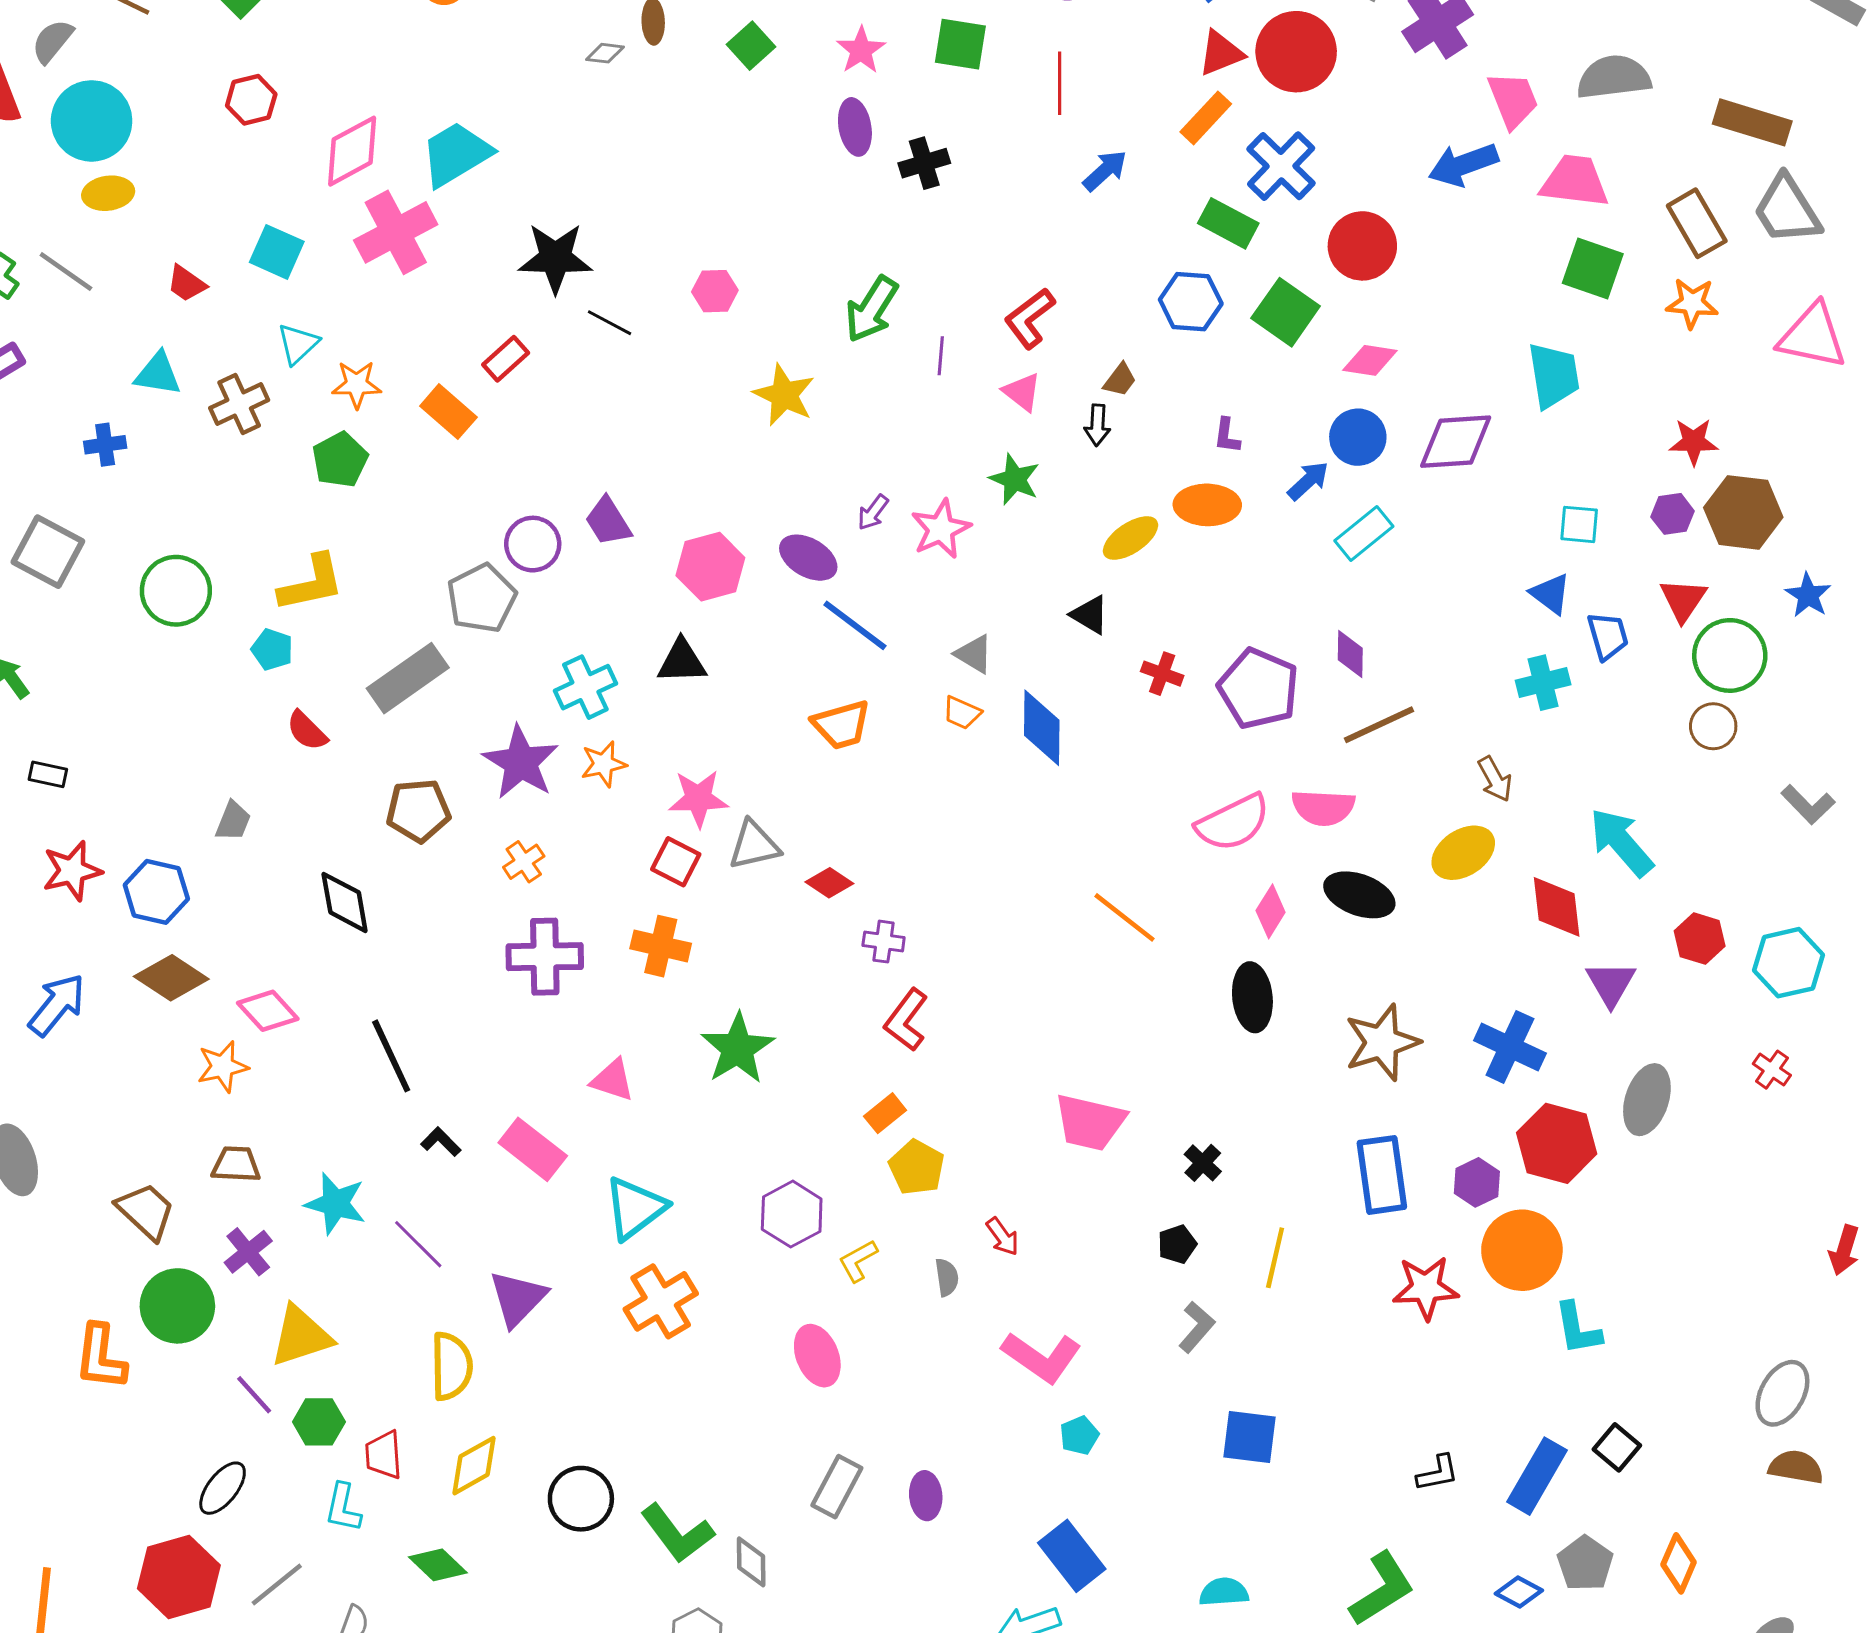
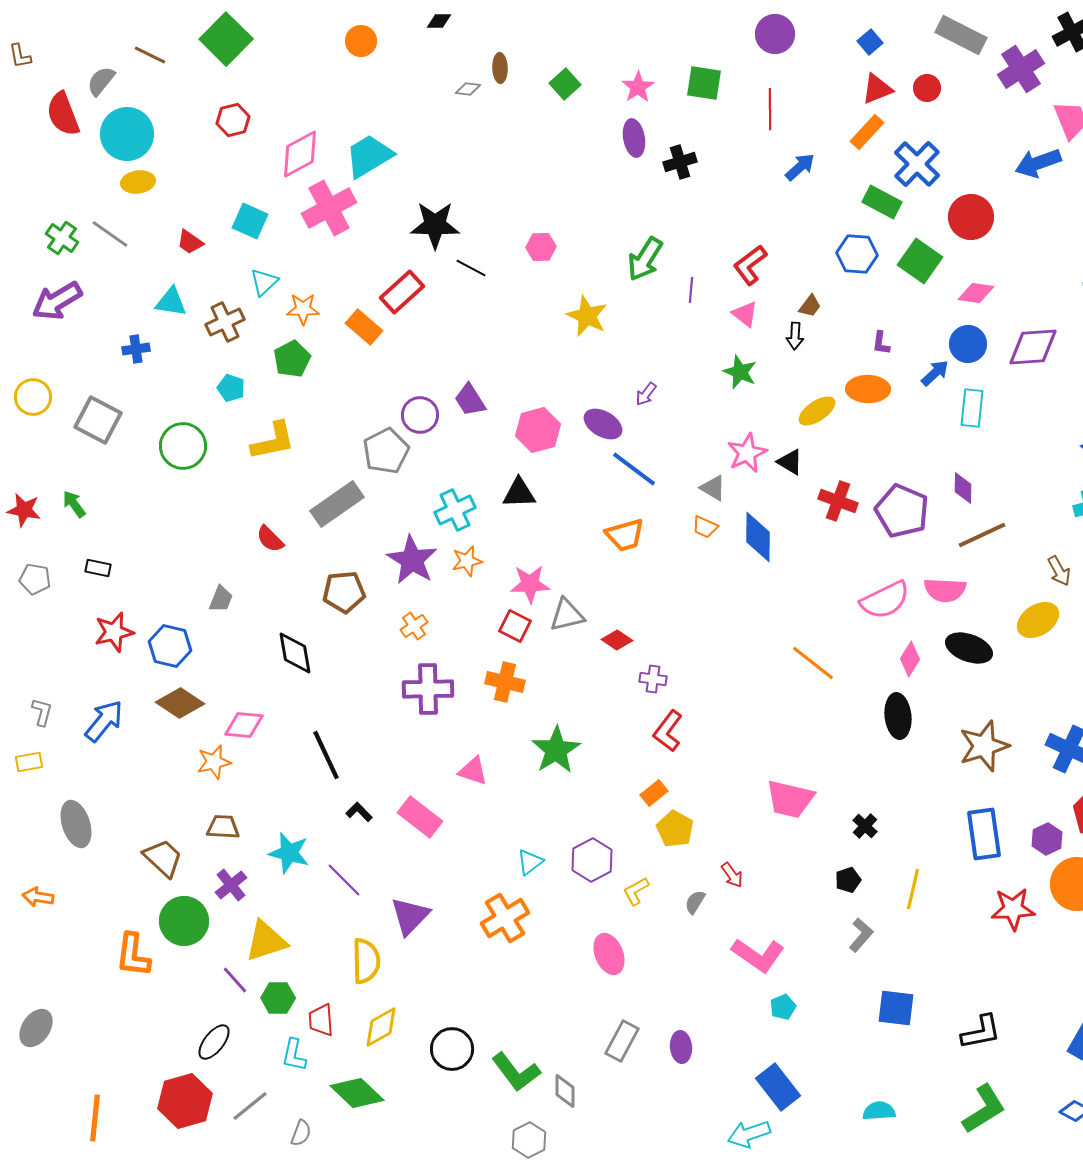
red circle: (1296, 52) -> (927, 88), size x0.5
red rectangle: (506, 359) -> (402, 292), size x1.4
pink star: (941, 529) -> (747, 453), moved
cyan rectangle: (1364, 534) -> (972, 408), turned -45
cyan pentagon: (272, 649) -> (231, 388), moved
red cross: (1162, 674) -> (838, 501), size x1.4
pink diamond: (268, 1011) -> (244, 725), turned -42
cyan triangle: (635, 1208) -> (530, 862), moved, size x0.6
gray semicircle: (947, 1277) -> (695, 902), turned -140
black L-shape: (1438, 1473) -> (981, 1032), moved, size x1.4
green diamond: (438, 1565) -> (357, 1093), size x1.4

